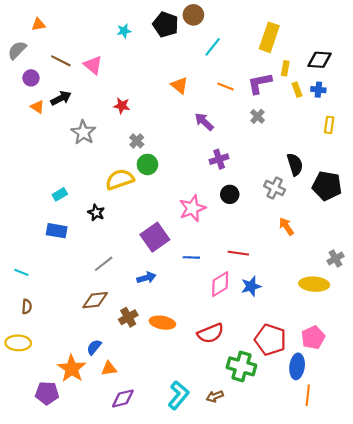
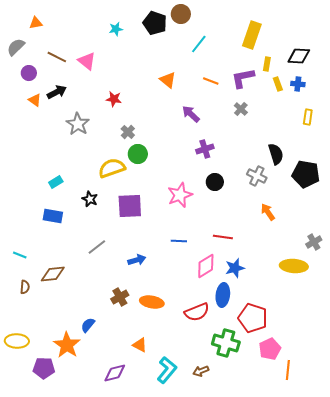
purple square: (155, 237) -> (130, 206), moved, turned 32
brown diamond: (95, 300) -> (53, 274), moved
pink pentagon: (313, 338) -> (270, 349), moved
yellow ellipse: (18, 343) -> (17, 341), moved
blue ellipse: (297, 366) -> (223, 295), moved
orange triangle: (109, 369) -> (140, 345), moved, turned 35

